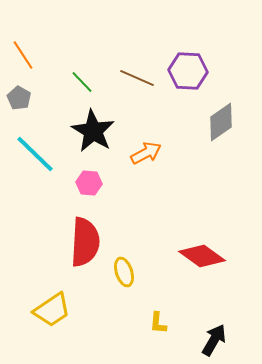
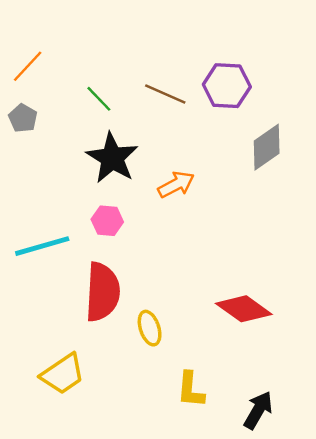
orange line: (23, 55) -> (28, 66), turned 76
cyan line: (35, 154) -> (42, 246), moved, turned -60
yellow L-shape: (158, 323) -> (191, 390), size x1.4

